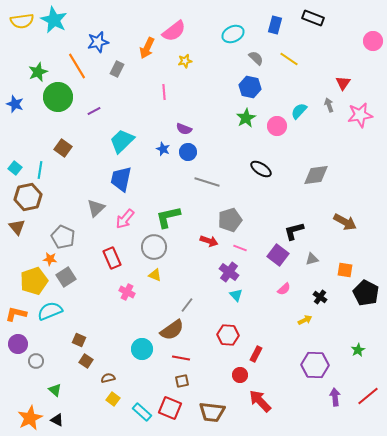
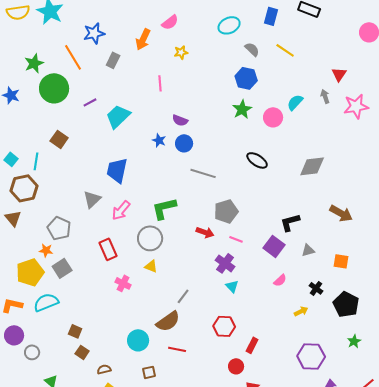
pink semicircle: (174, 31) -> (170, 22), size x0.7
cyan trapezoid: (122, 141) -> (118, 116), moved
black pentagon: (366, 293) -> (346, 304), moved
brown square: (182, 381) -> (149, 372), moved

